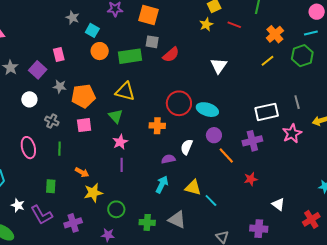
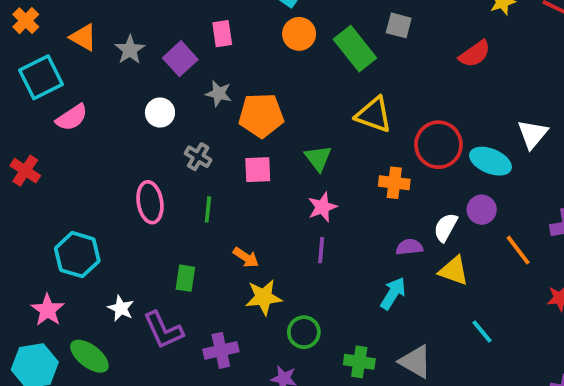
red semicircle: (171, 55) -> (475, 54), moved
green rectangle: (130, 56) -> (355, 49), turned 55
white triangle: (219, 66) -> (533, 134), moved
yellow triangle: (125, 92) -> (374, 115), moved
purple circle: (214, 135) -> (482, 210), moved
yellow triangle: (193, 188) -> (454, 271), moved

